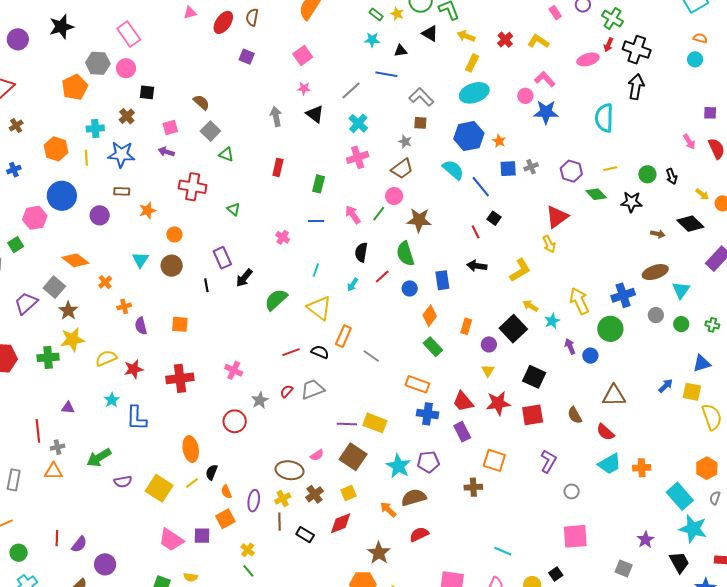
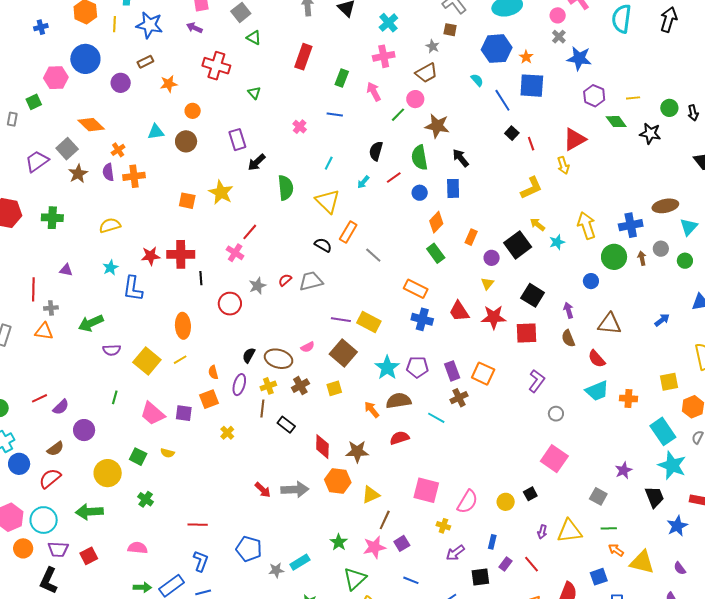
blue star: (546, 112) -> (579, 58), moved
cyan semicircle: (604, 118) -> (622, 19), moved
red rectangle: (278, 167) -> (303, 57), size x1.4
gray cross: (531, 167) -> (559, 37), moved, turned -32
blue square: (508, 169) -> (532, 86), size x1.5
cyan semicircle: (453, 170) -> (477, 80), size x0.6
brown rectangle: (122, 191) -> (145, 62), turned -35
pink arrow: (353, 215) -> (374, 92), moved
red line: (476, 232) -> (531, 144), moved
brown arrow: (658, 234) -> (642, 258), moved, turned -120
cyan triangle: (140, 260) -> (156, 132), turned 42
black arrow: (477, 266) -> (461, 158), moved, turned 36
black line: (206, 285) -> (201, 278), moved
green semicircle: (276, 300) -> (286, 188), turned 120
orange cross: (124, 306) -> (134, 176), size x1.5
purple semicircle: (141, 326) -> (108, 172), moved
yellow star: (72, 339) -> (221, 192), moved, turned 30
purple arrow: (570, 346) -> (568, 310), moved
red line: (291, 352) -> (250, 232), moved, turned -36
red star: (134, 369) -> (151, 256), moved
yellow square: (692, 392) -> (669, 382), moved, turned -30
purple rectangle: (462, 432) -> (452, 371), moved
black semicircle: (212, 472) -> (249, 355), moved
brown cross: (473, 487) -> (459, 398), turned -30
red diamond: (341, 523) -> (322, 447), moved, turned -75
pink square: (575, 536) -> (554, 459), turned 32
red line: (57, 538) -> (39, 398), turned 56
cyan line: (503, 551) -> (436, 418), moved
brown star: (379, 553) -> (357, 451), turned 30
green line: (248, 571) -> (115, 397), moved, turned 48

